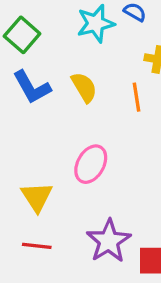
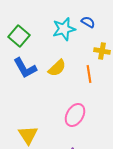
yellow semicircle: (84, 87) -> (57, 68), turned 78
pink ellipse: (91, 164) -> (75, 115), moved

